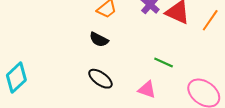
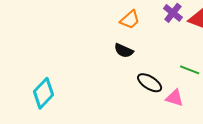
black ellipse: (100, 79) -> (150, 83), moved

